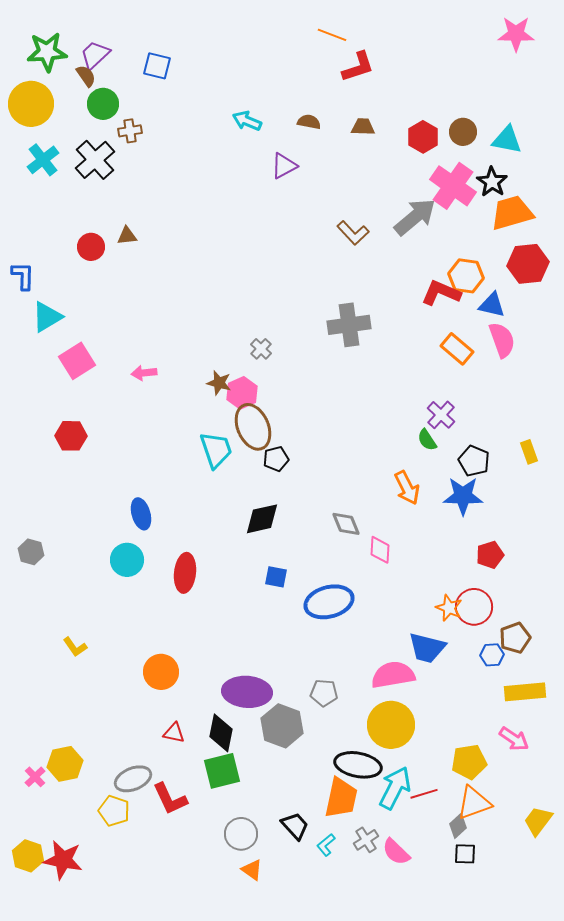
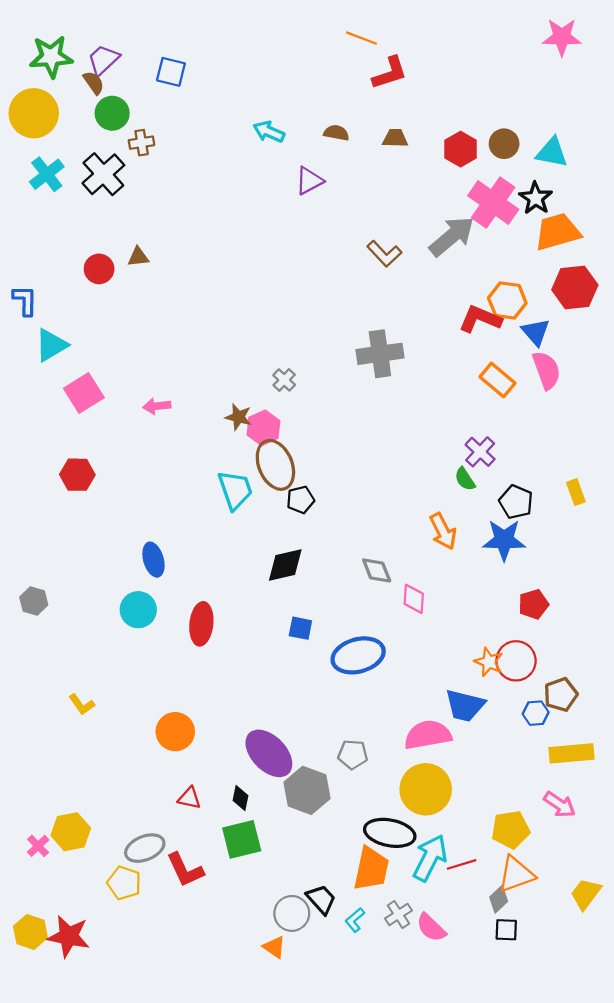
blue triangle: (492, 305) -> (536, 332), turned 36
purple ellipse: (247, 692) -> (269, 753), turned 42
black diamond: (221, 733) -> (241, 798), size x0.6
gray circle: (241, 834) -> (292, 913), moved

